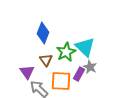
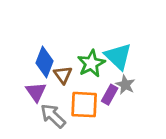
blue diamond: (43, 33) -> (44, 62), moved

